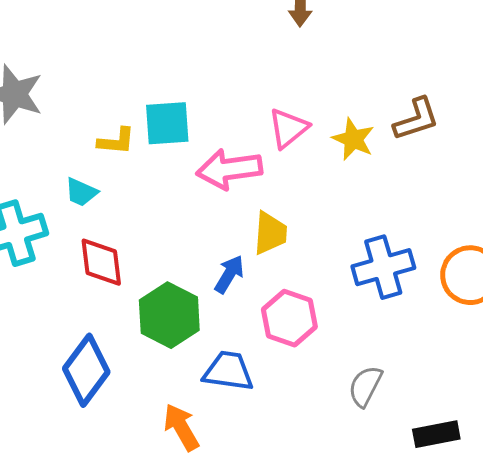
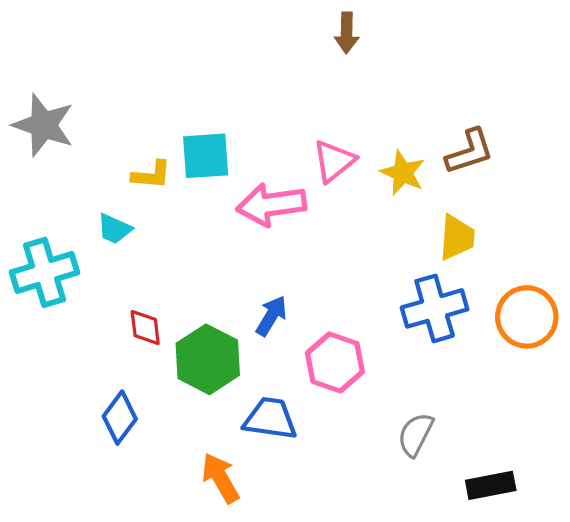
yellow trapezoid: (270, 233) -> (457, 237), moved
red diamond: (101, 262) -> (145, 328), moved, size x0.7
blue diamond: (86, 370) -> (120, 418), size x0.7

